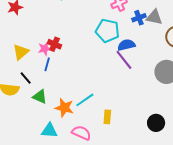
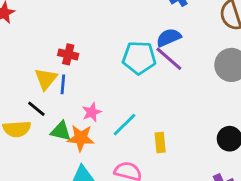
cyan pentagon: (107, 31) -> (139, 58), moved
pink star: (45, 49) -> (92, 112), moved
yellow triangle: (21, 52) -> (46, 79), moved
orange star: (64, 108) -> (81, 138), moved

